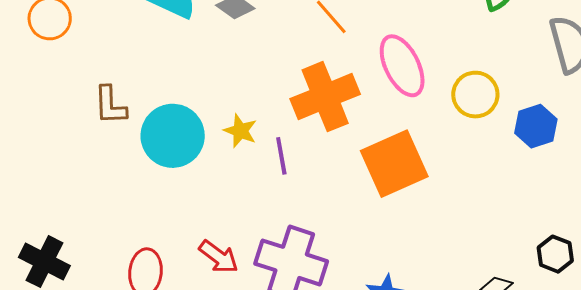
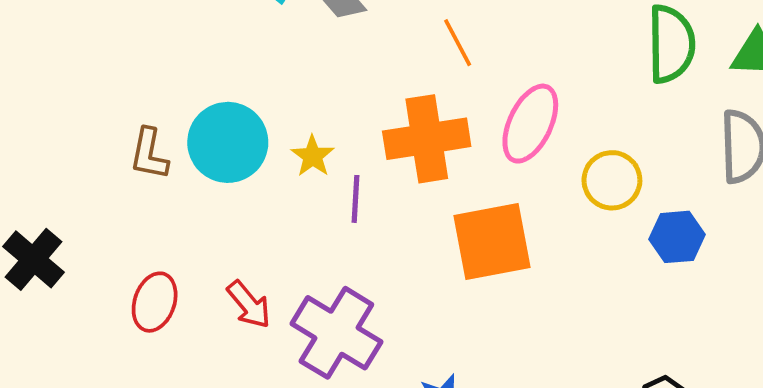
pink ellipse: (402, 66) -> (530, 124), turned 38
brown L-shape: (110, 105) -> (149, 154), moved

